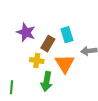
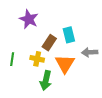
purple star: (26, 32) -> (29, 19), moved
green line: (11, 87) -> (12, 59), moved

